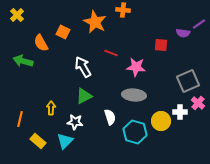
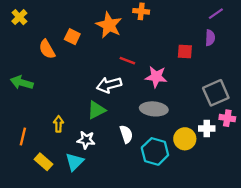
purple line: (199, 24) -> (216, 14), moved
purple semicircle: (183, 33) -> (210, 38), turned -96
green arrow: (23, 61) -> (22, 83), moved
white arrow: (83, 67) -> (109, 85), moved, turned -75
pink cross: (198, 103) -> (227, 118), turned -32

